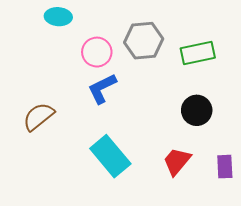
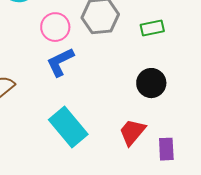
green rectangle: (198, 53) -> (152, 28), size x0.7
purple rectangle: (225, 167) -> (166, 149), moved

